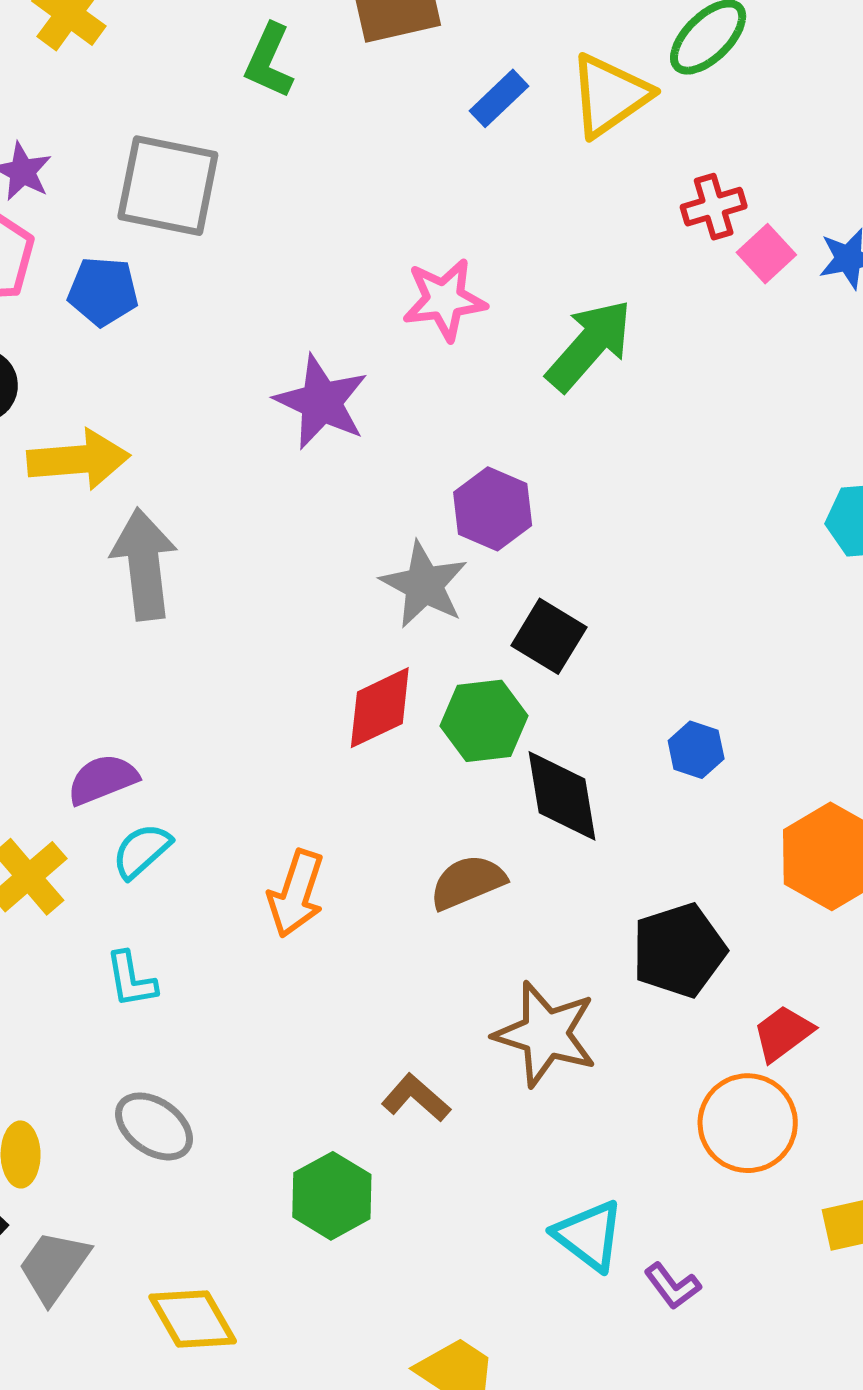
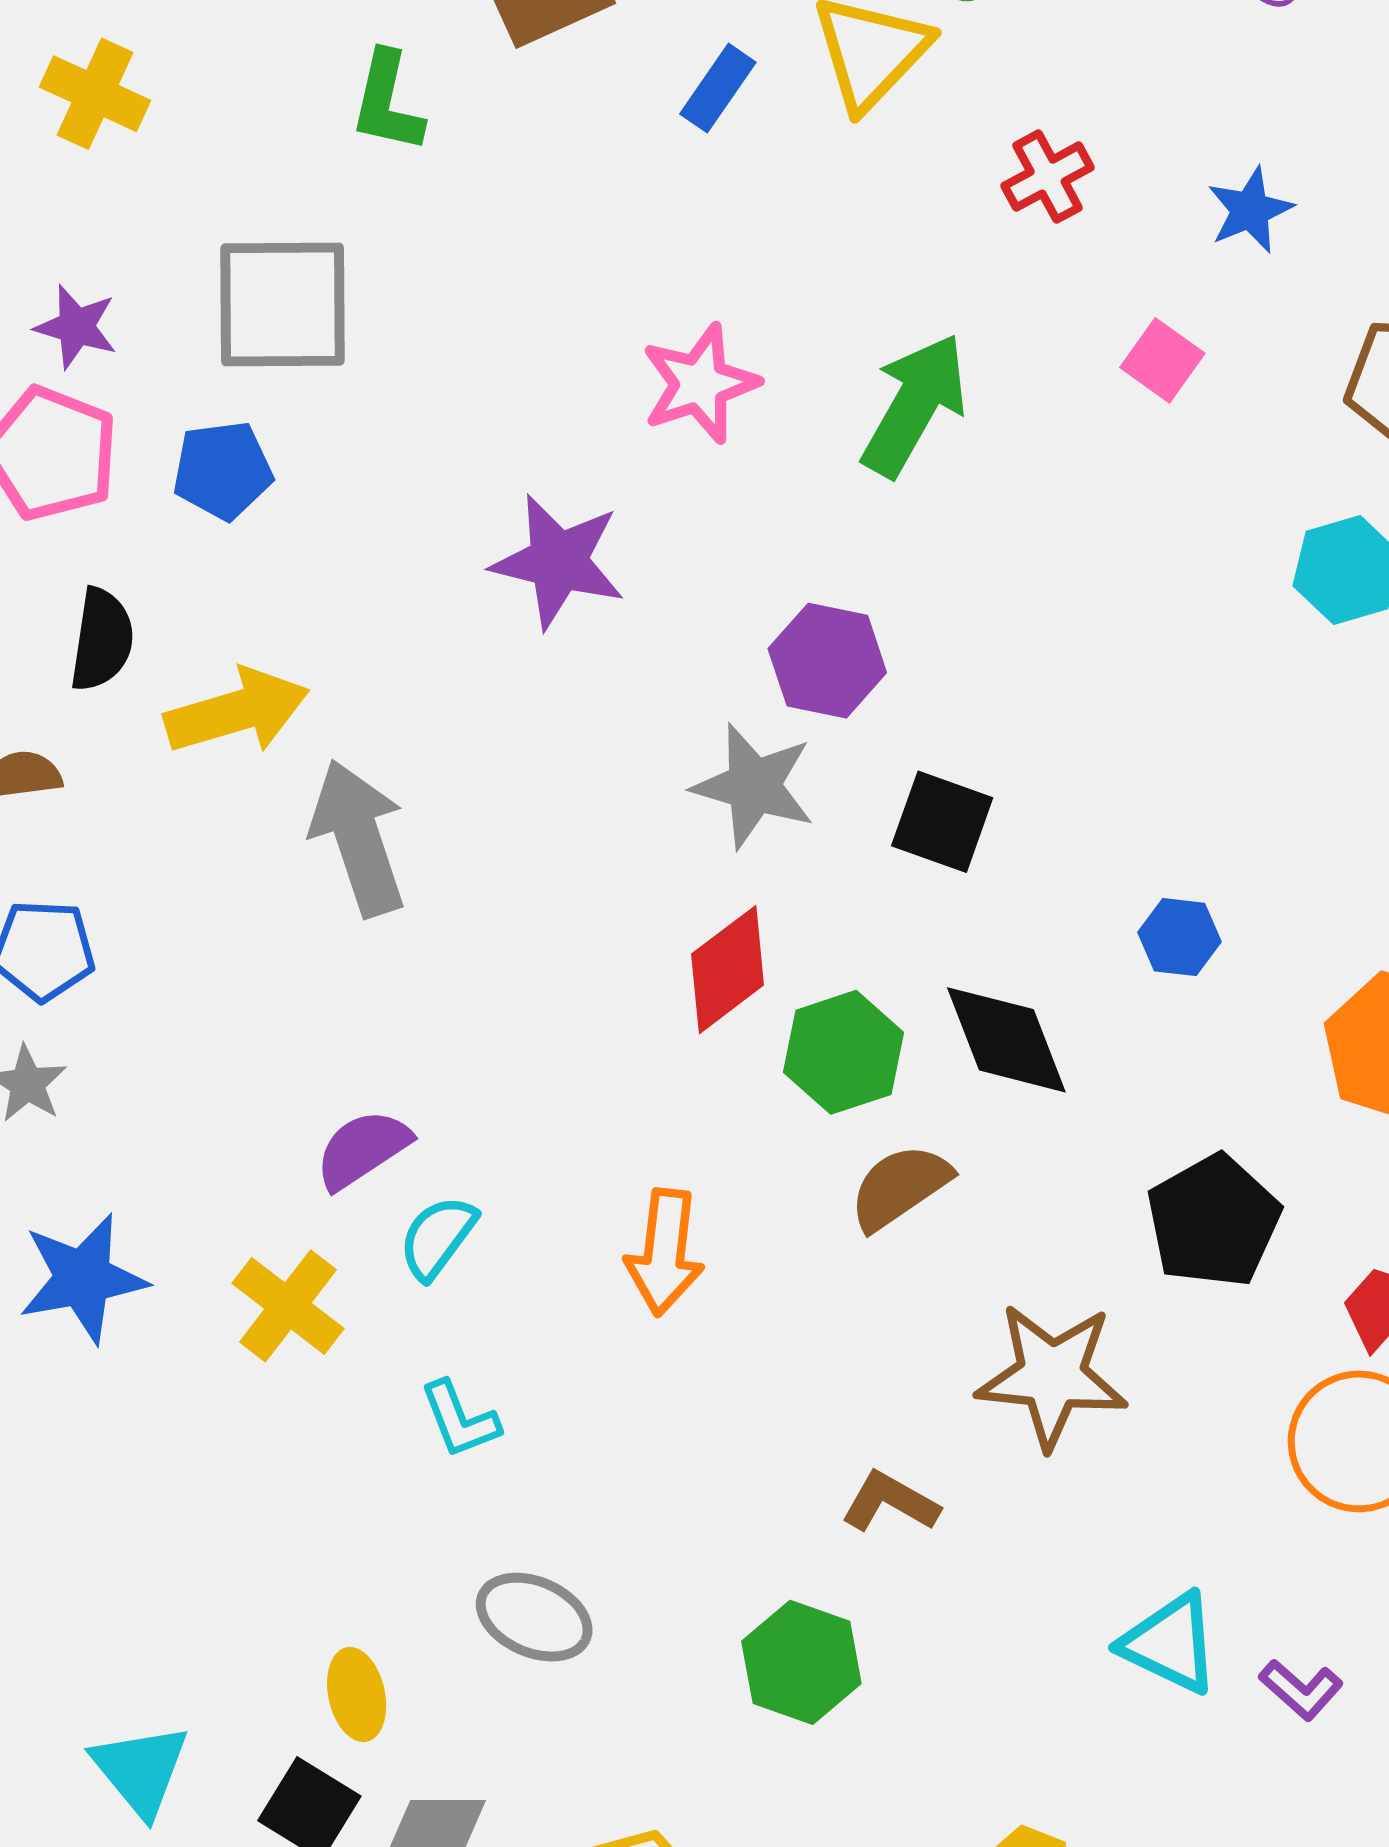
pink square: (766, 254) -> (1162, 360), moved
green hexagon: (484, 721) -> (843, 1052), moved

